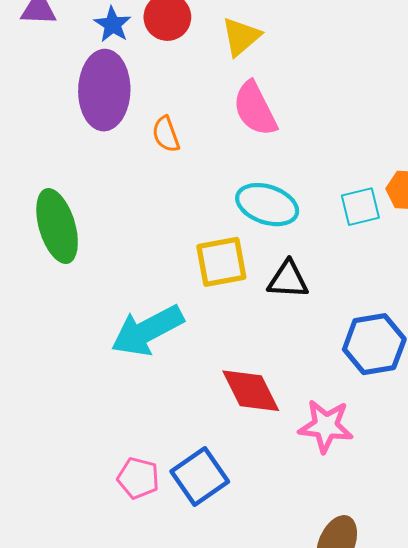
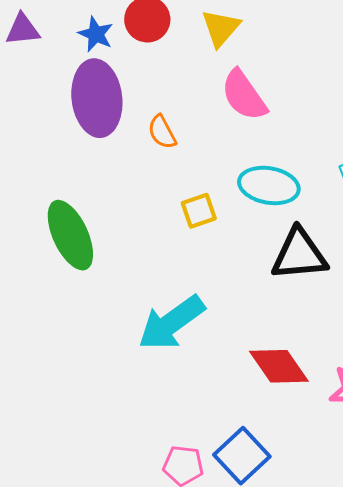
yellow square: (221, 262) -> (199, 211), moved, size x0.7
black triangle: (288, 280) -> (299, 255), size x1.4

